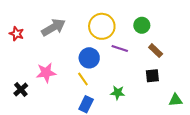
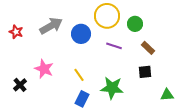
yellow circle: (102, 26) -> (107, 16), moved
blue circle: (89, 58) -> (81, 34), moved
pink star: (46, 73) -> (44, 69), turned 30
green star: (118, 93) -> (112, 88), size x1.6

